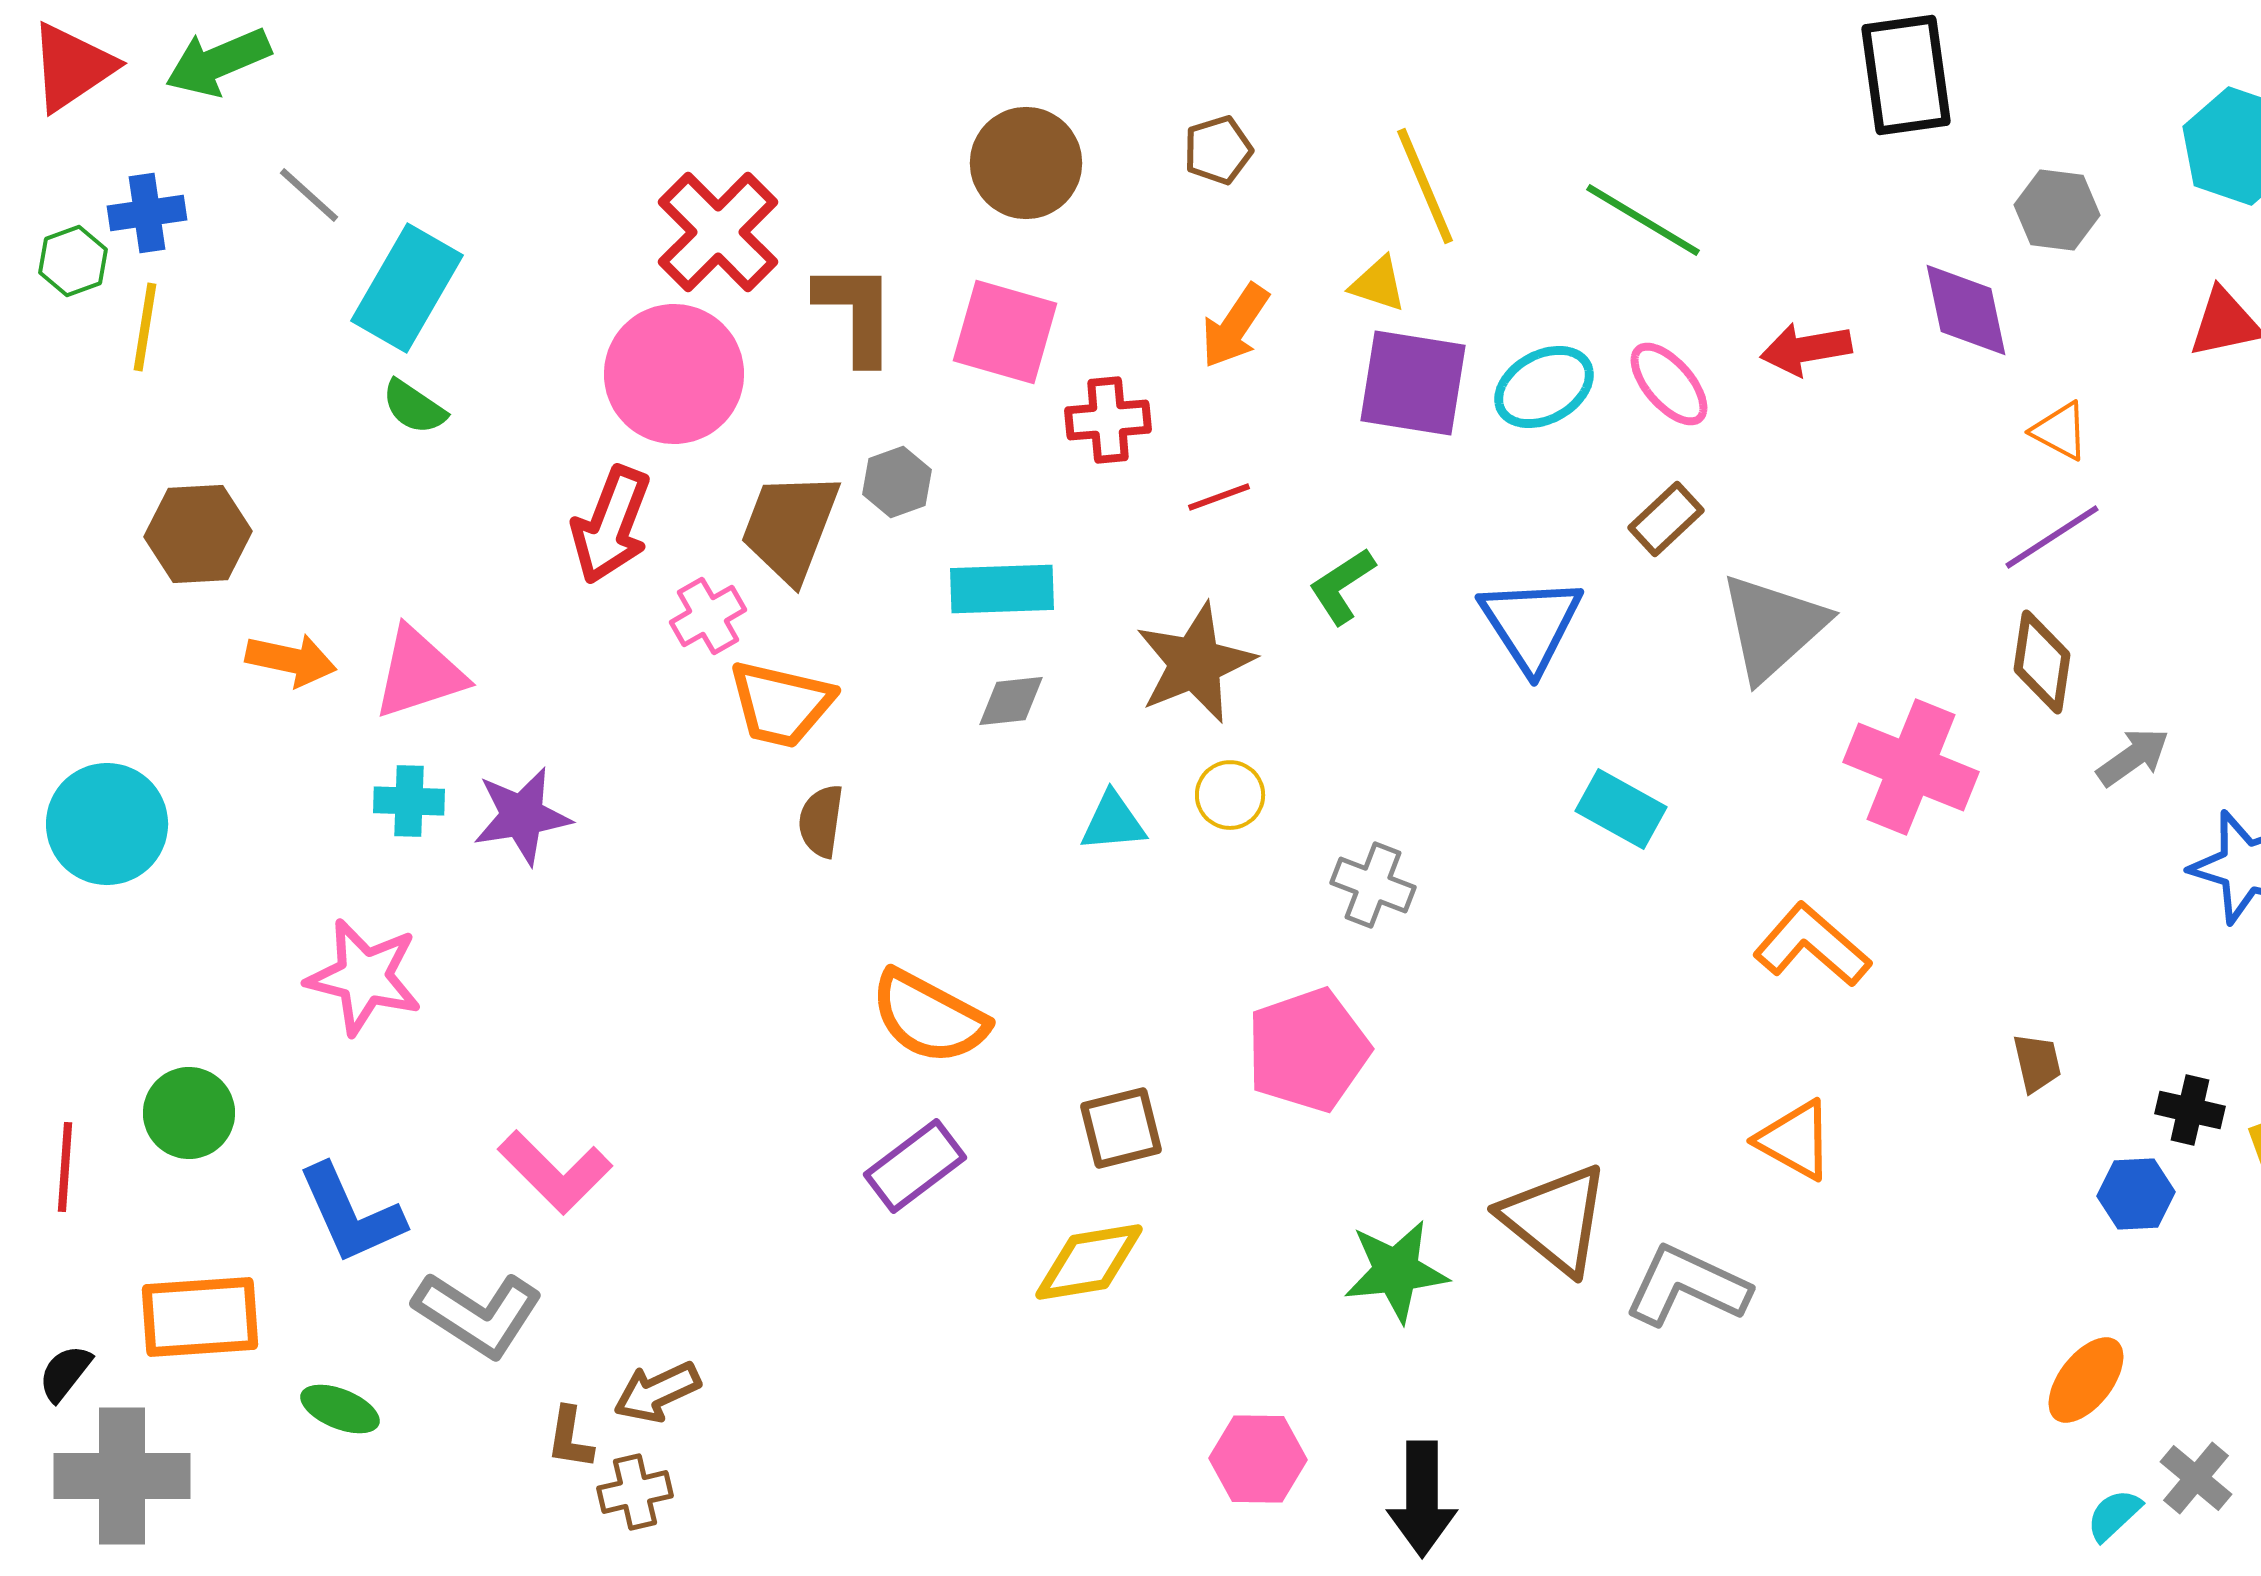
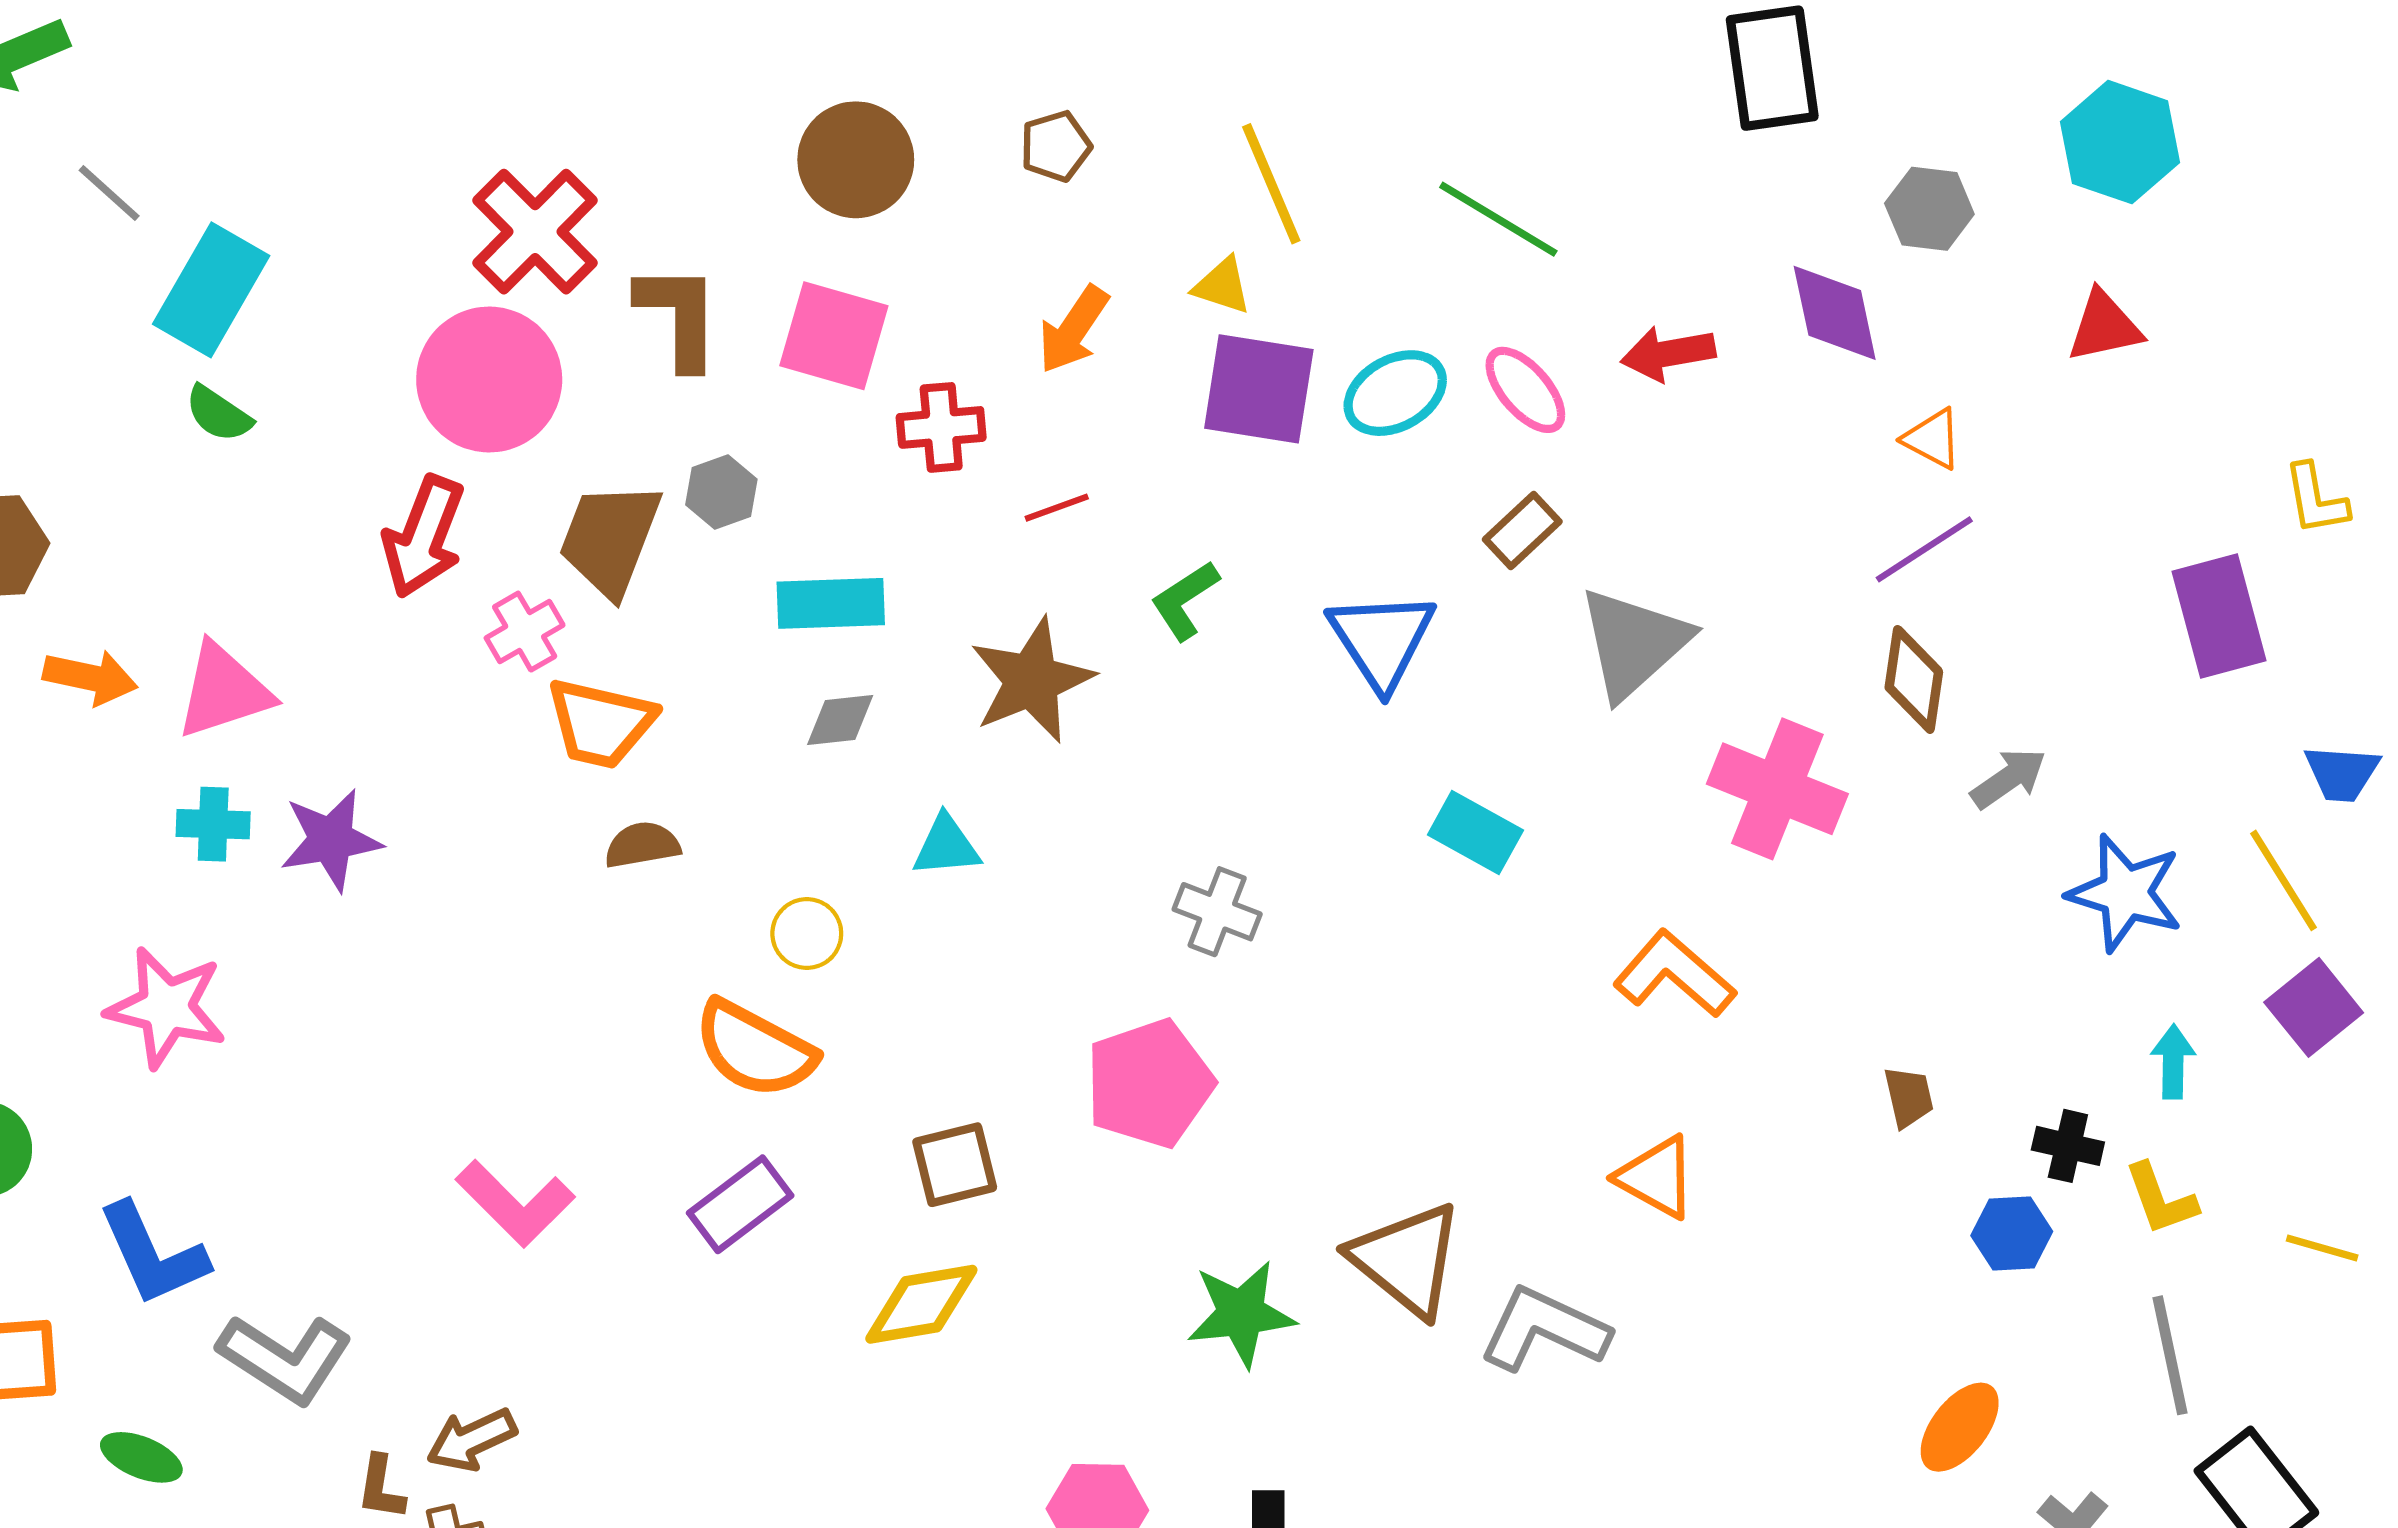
yellow circle: (1230, 795) -> (807, 934), moved
brown semicircle: (821, 821) -> (642, 845), turned 72
pink L-shape: (555, 1172) -> (515, 1203), moved

